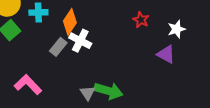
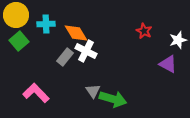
orange diamond: (70, 22) -> (76, 33), turned -65
gray triangle: (88, 93) -> (93, 91), moved

